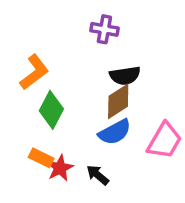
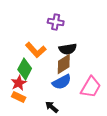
orange L-shape: (34, 72) -> (36, 50), moved, turned 85
red star: (60, 168) -> (19, 83), moved

